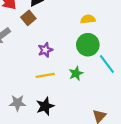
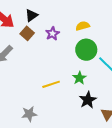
purple star: (45, 50) -> (52, 34), moved
black star: (45, 106) -> (88, 100), moved

